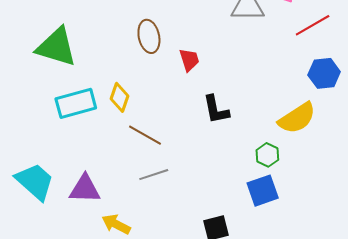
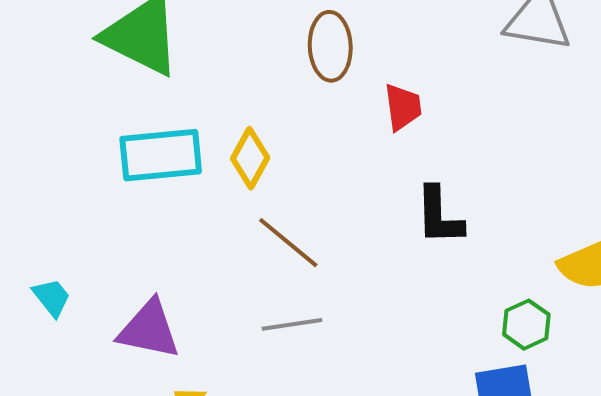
cyan trapezoid: (35, 182) -> (52, 297), size x0.5

